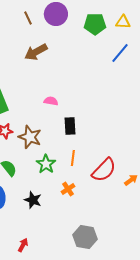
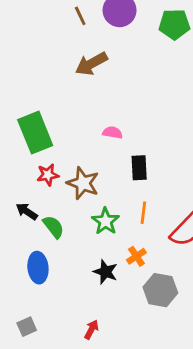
black star: (33, 200) -> (105, 272), moved
gray hexagon: (85, 237) -> (160, 290), moved
red arrow: (23, 245) -> (91, 329), moved

